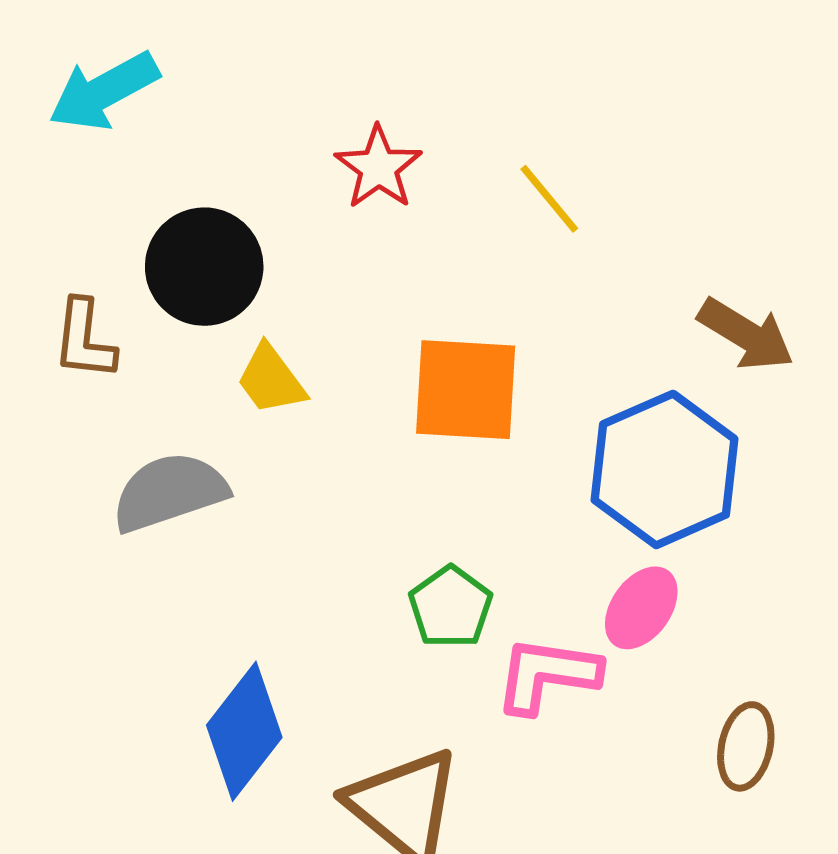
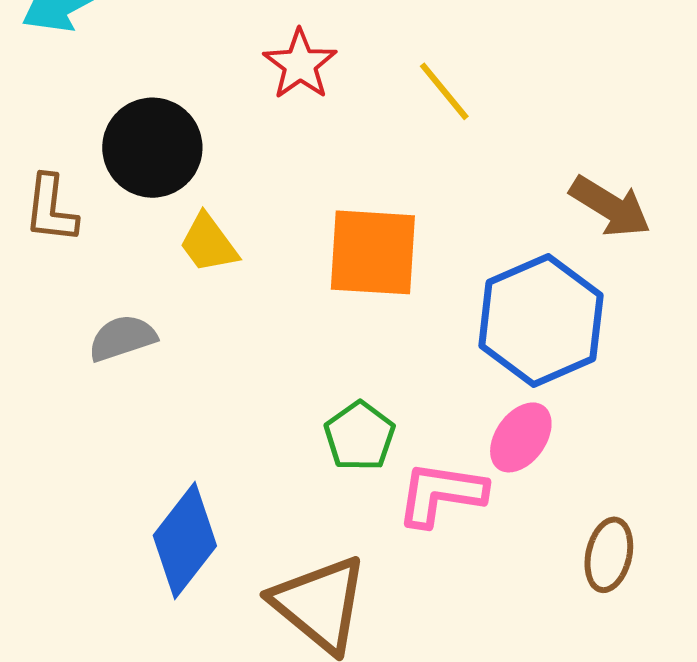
gray semicircle: (169, 492) -> (122, 338), size x0.7

